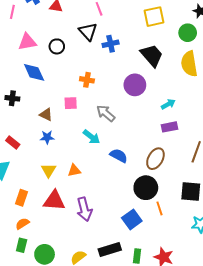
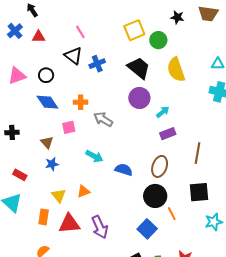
green circle: (188, 33) -> (158, 40), moved
blue diamond: (34, 72) -> (47, 102), moved
purple circle: (135, 85) -> (139, 98), moved
gray arrow: (106, 113) -> (103, 119), moved
brown triangle: (46, 114) -> (47, 142), turned 32
orange rectangle: (21, 198) -> (44, 217), moved

